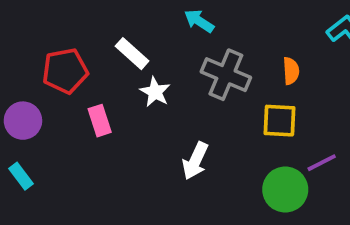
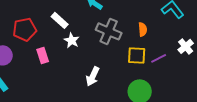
purple line: (322, 163) -> (159, 58), moved

